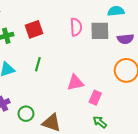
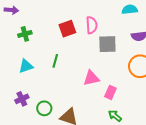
red square: (34, 29) -> (67, 29), moved
gray square: (100, 31) -> (107, 44), moved

